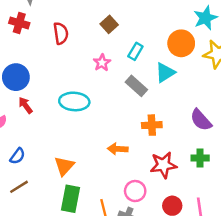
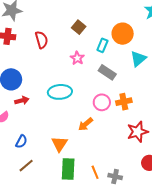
orange circle: (181, 43) -> (123, 34), moved
cyan triangle: (165, 73) -> (138, 59), moved
red arrow: (25, 105) -> (22, 101), turned 120
orange arrow: (118, 149) -> (86, 124), moved, turned -35
pink circle: (135, 191) -> (102, 102), moved

